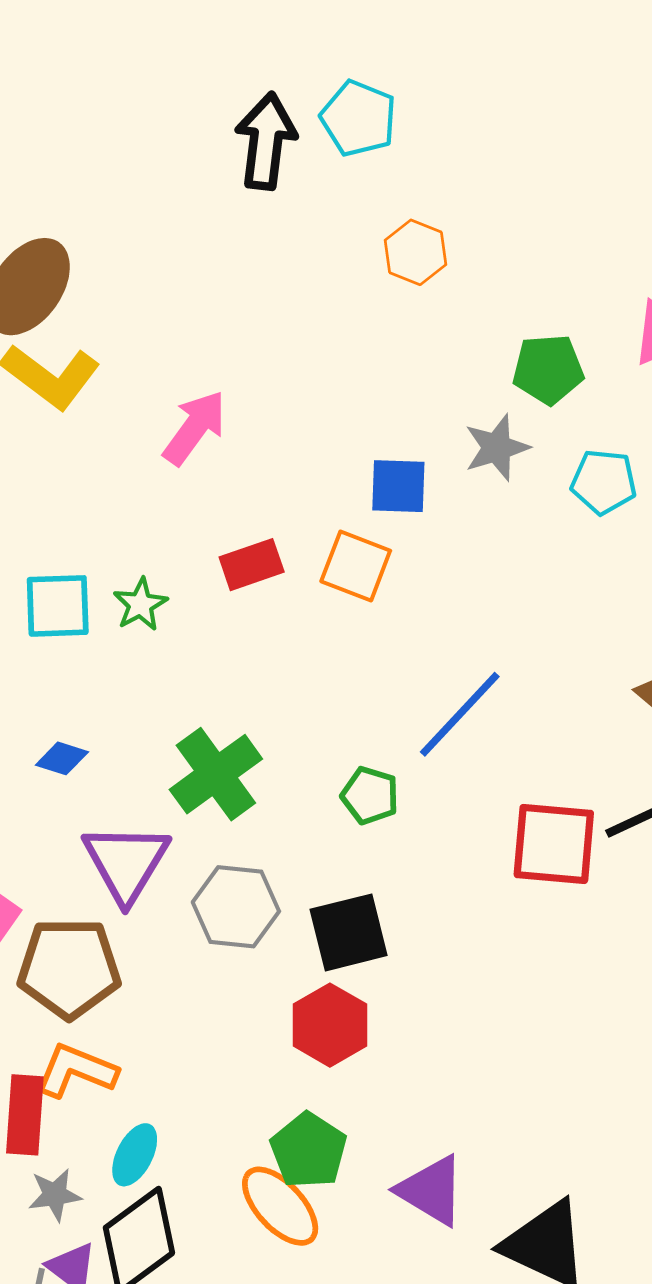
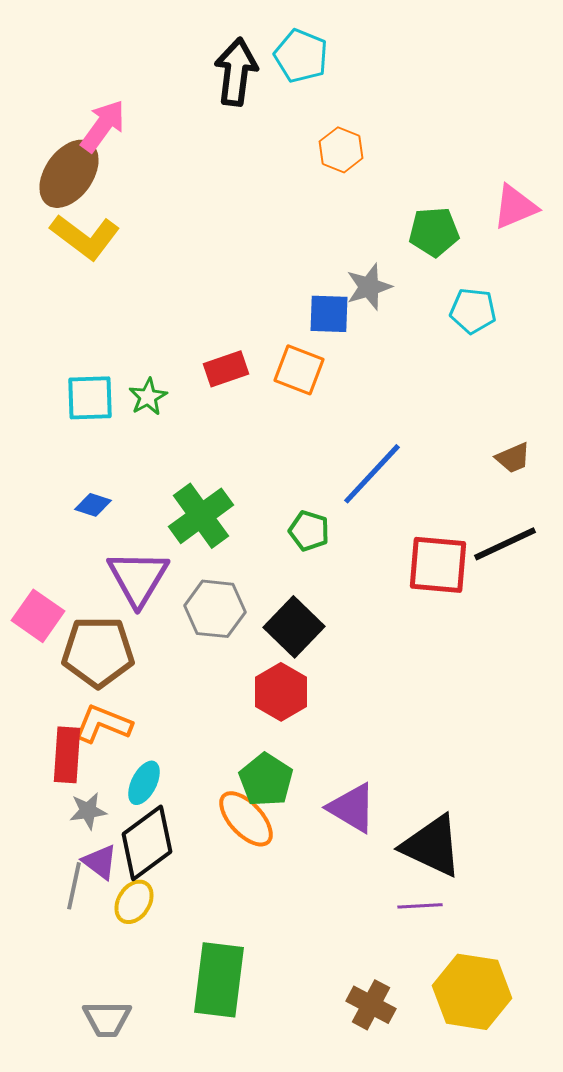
pink arrow: (195, 428) -> (103, 126), moved
gray star: (497, 448) -> (369, 287), moved
black square: (349, 932) -> (294, 627), turned -32

